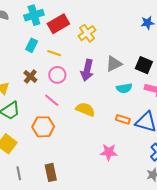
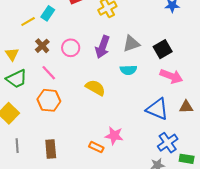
yellow line: (54, 53) -> (28, 21), moved, turned -56
black square: (144, 65) -> (163, 49), turned 30
cyan semicircle: (124, 88) -> (128, 70), moved
pink line: (52, 100) -> (49, 73), moved
orange rectangle: (123, 119) -> (96, 147), moved

